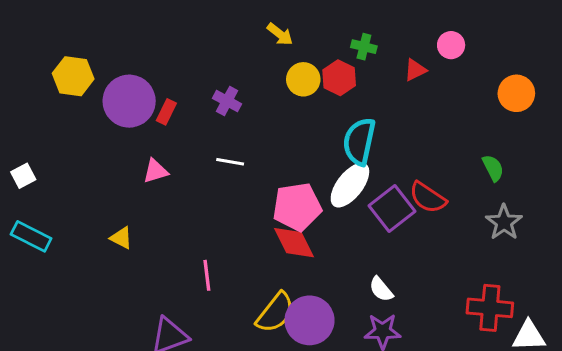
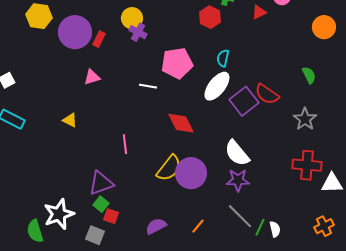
yellow circle: (303, 79) -> (132, 18), moved
cyan semicircle: (359, 142) -> (223, 58), size x0.6
white line: (230, 162) -> (148, 86), moved
pink pentagon: (297, 207) -> (177, 63), moved
gray star: (504, 222) -> (305, 119), moved
white semicircle: (381, 289) -> (237, 153), size x1.6

